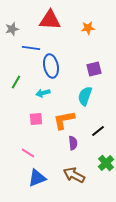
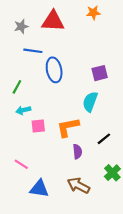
orange star: (88, 28) -> (93, 13), moved
gray star: (12, 29) -> (21, 26), moved
cyan arrow: (43, 93) -> (23, 110), moved
pink line: (28, 153) -> (21, 164), moved
blue triangle: (37, 178) -> (39, 189), turned 30

